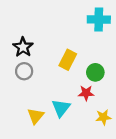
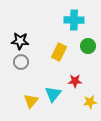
cyan cross: (99, 20) -> (74, 20), moved
black star: (23, 47) -> (20, 41), turned -30
green circle: (95, 72) -> (88, 46), moved

